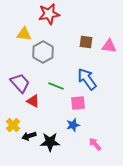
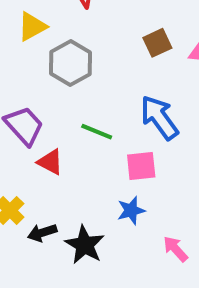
yellow triangle: (24, 34) -> (32, 27), turned -35
brown square: (86, 42) -> (157, 43), turned -32
black star: (50, 142) -> (85, 245), turned 30

